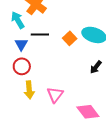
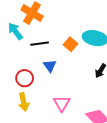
blue triangle: (21, 44) -> (50, 66), moved
yellow arrow: (29, 90) -> (24, 102), moved

